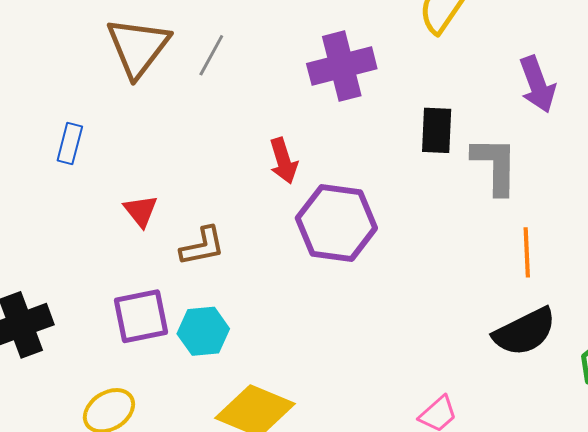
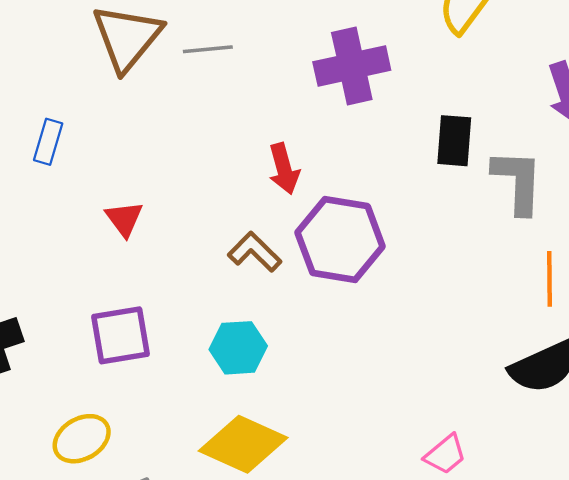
gray line: (211, 55) -> (208, 49), turned 54
brown L-shape: (202, 246) -> (255, 252), moved, turned -126
cyan hexagon: (203, 331) -> (238, 348), moved

